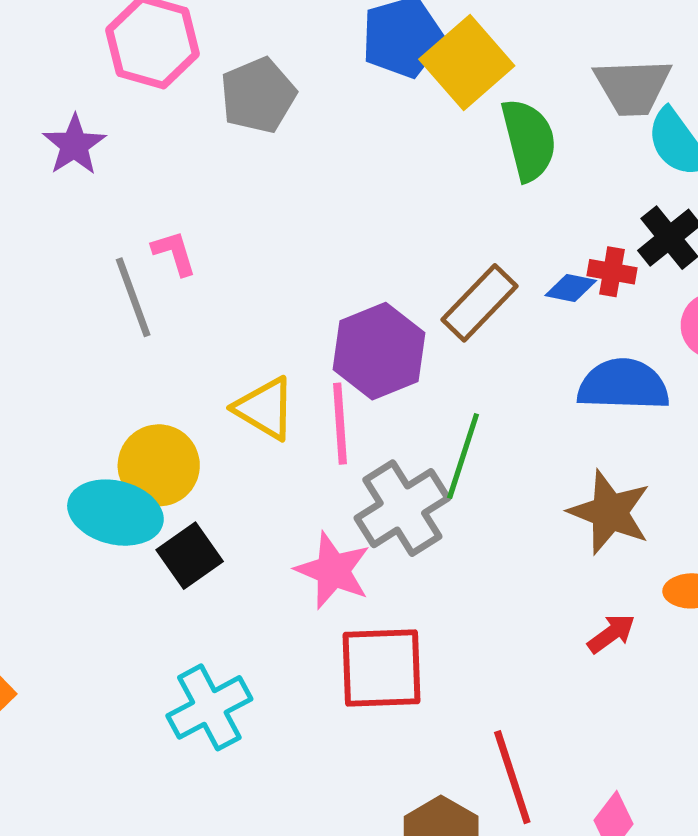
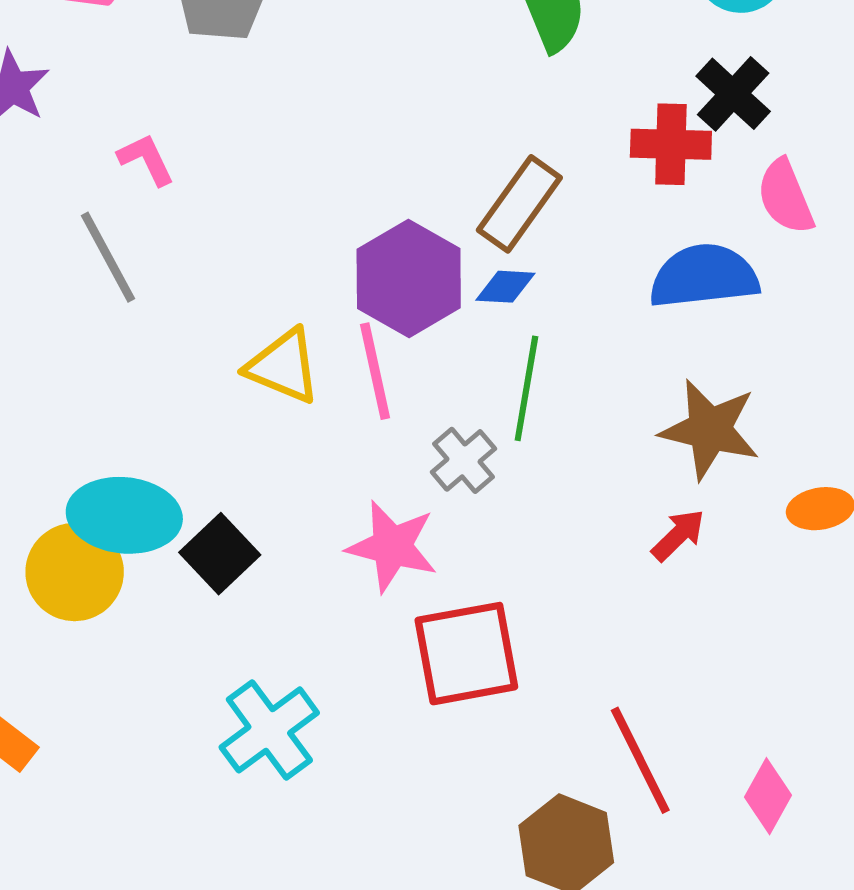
pink L-shape: (174, 253) -> (146, 159), moved
red cross: (612, 272) -> (671, 144), size x1.4
blue diamond: (571, 288) -> (505, 287), moved
yellow circle: (159, 465) -> (75, 572), moved
gray cross: (402, 508) -> (464, 460), size x0.6
red arrow: (611, 634) -> (678, 535), moved

